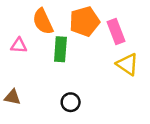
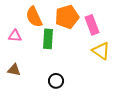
brown triangle: (13, 97) -> (14, 70), moved

